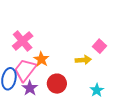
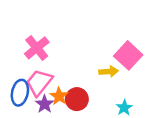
pink square: (99, 46) -> (128, 55), size x1.6
orange star: (41, 59) -> (59, 96), moved

